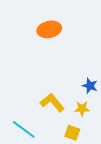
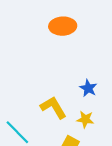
blue star: (90, 86) -> (88, 88), moved

